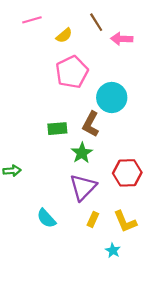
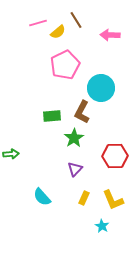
pink line: (32, 20) -> (38, 23), moved
brown line: (96, 22) -> (76, 20), moved
purple triangle: (83, 187) -> (75, 169), size x0.6

